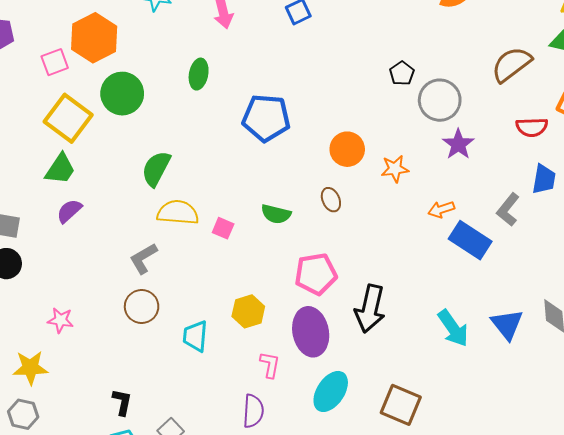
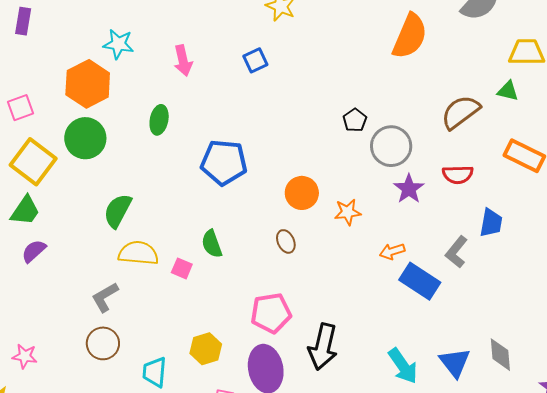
orange hexagon: (94, 38) -> (88, 84), moved
red semicircle: (532, 127) -> (458, 175), moved
green semicircle: (276, 214) -> (212, 244), moved, turned 56

